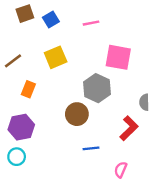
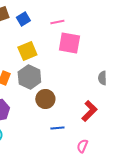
pink square: (118, 57) -> (69, 43), moved
gray hexagon: (97, 88) -> (29, 77), moved
gray semicircle: (144, 102) -> (102, 78), moved

